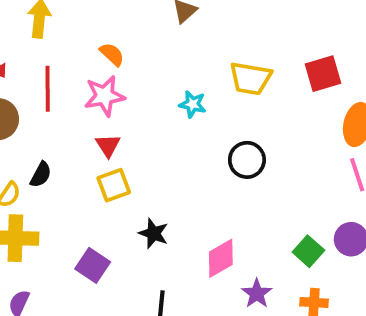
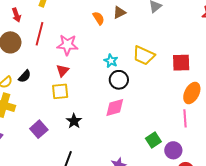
orange semicircle: (112, 54) -> (99, 18), moved
black circle: (247, 160) -> (119, 80), moved
green square: (308, 251) -> (153, 140), moved
pink diamond: (221, 258) -> (115, 108), moved

